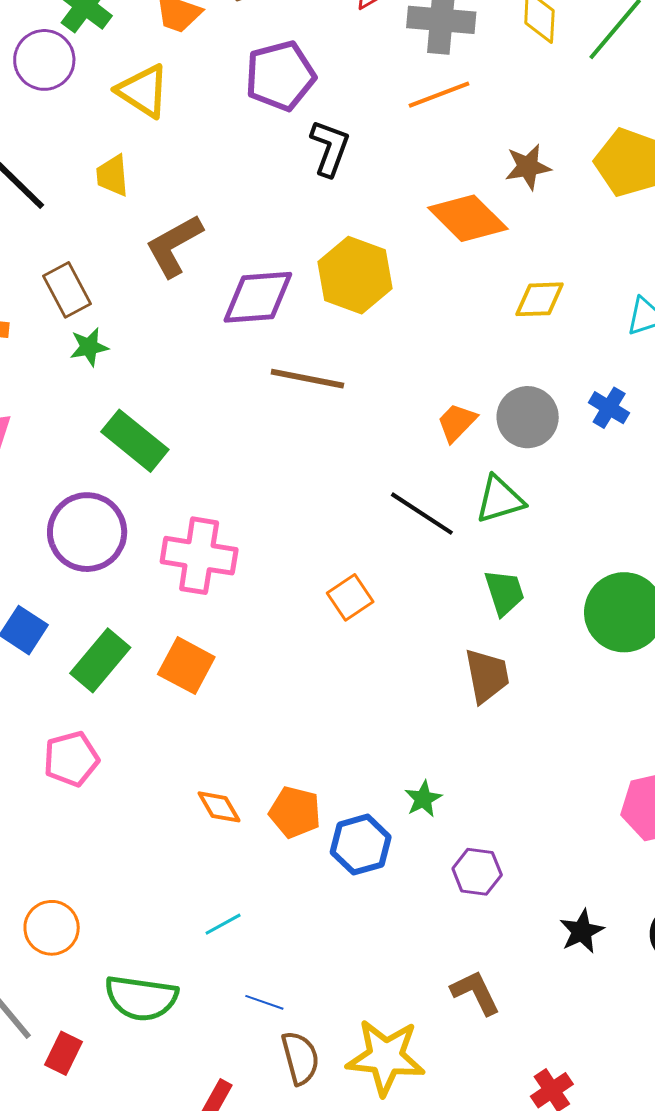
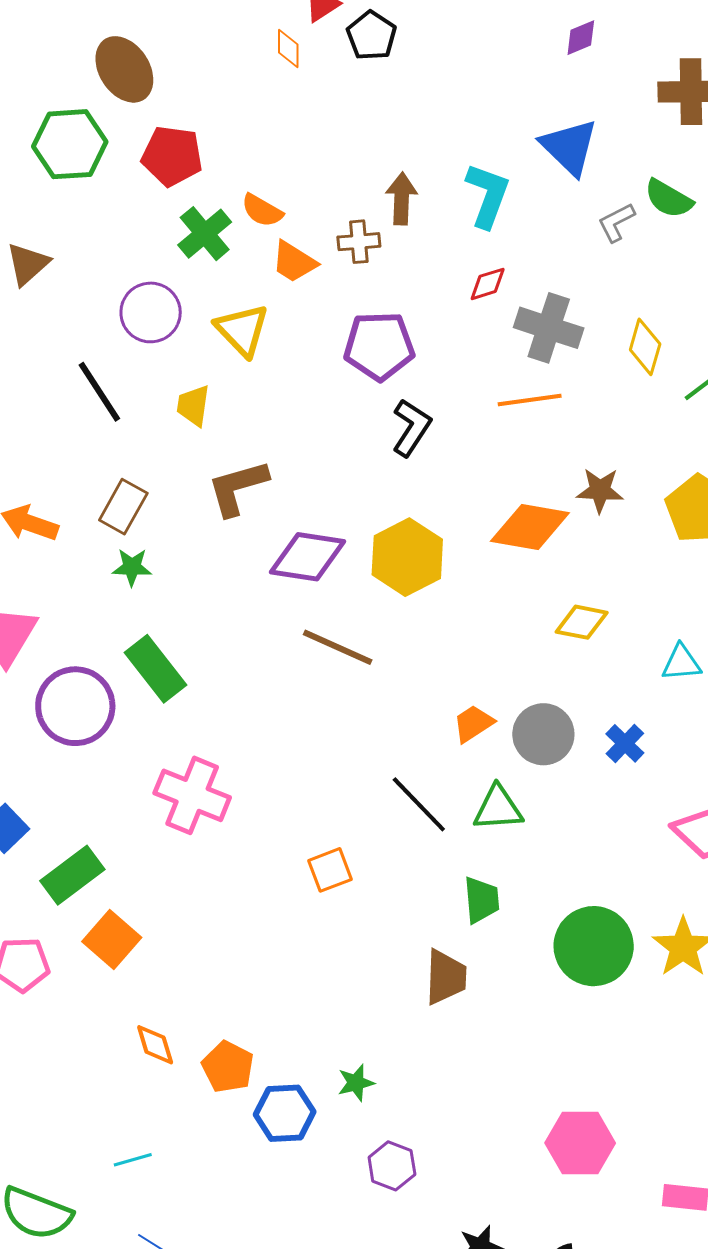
purple circle: (44, 60) -> (151, 312), moved
orange diamond: (468, 218) -> (530, 527), turned -48
brown rectangle: (67, 290) -> (123, 507), turned 44
purple circle: (87, 532) -> (75, 706), moved
orange square: (186, 666) -> (112, 940), moved

